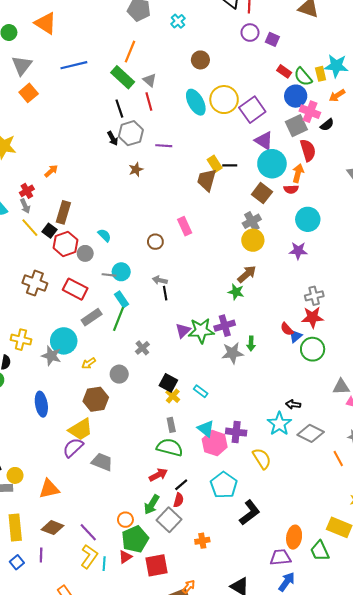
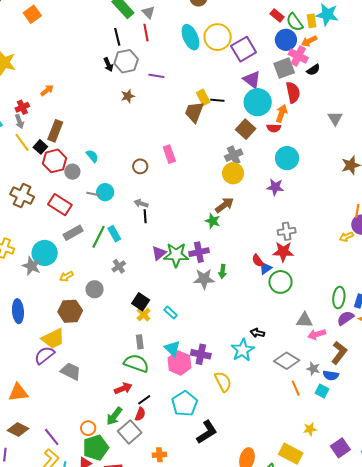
orange arrow: (337, 95) -> (309, 41), moved
cyan rectangle: (122, 299) -> (114, 234), moved
gray diamond: (311, 433) -> (287, 361), moved

